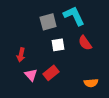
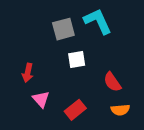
red semicircle: (85, 43) -> (112, 82), moved
red rectangle: (51, 73) -> (75, 110), moved

